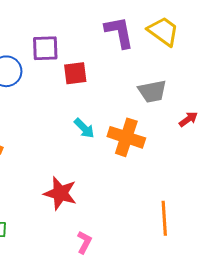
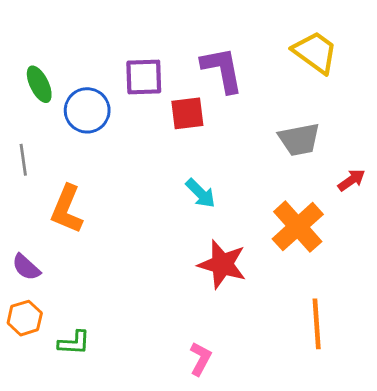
purple L-shape: (119, 32) -> (222, 70), moved
orange cross: (126, 137) -> (298, 227), moved, turned 30
red star: (60, 193) -> (222, 264), moved

